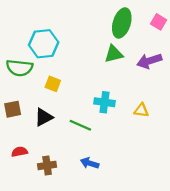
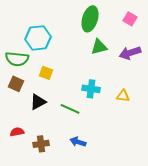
pink square: (159, 22) -> (130, 19), moved
green ellipse: (122, 23) -> (90, 19), moved
brown square: (13, 109) -> (16, 84), moved, turned 35

